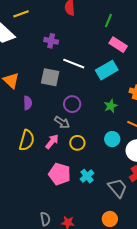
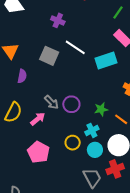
purple circle: (72, 104) -> (71, 104), moved
green star: (111, 106) -> (101, 109), moved
cyan circle: (112, 139) -> (95, 150), moved
yellow circle: (77, 143) -> (73, 143), moved
cyan cross: (87, 176) -> (92, 130), moved

